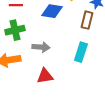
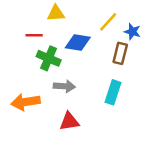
green cross: (15, 30) -> (49, 58), moved, turned 36

